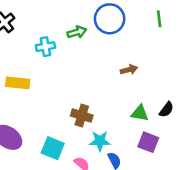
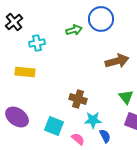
cyan cross: (45, 47) -> (37, 43), moved
brown arrow: (129, 70) -> (117, 61), size x1.6
green triangle: (140, 113) -> (126, 97), turned 42

